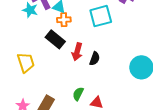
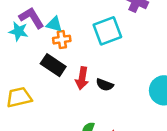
black semicircle: (95, 59) -> (105, 85), turned 96
yellow trapezoid: (26, 62) -> (19, 97), turned -80

